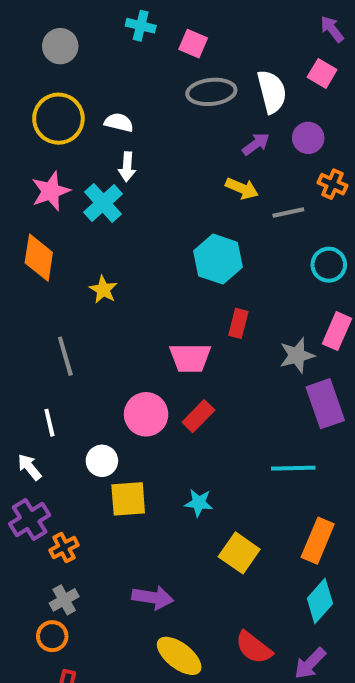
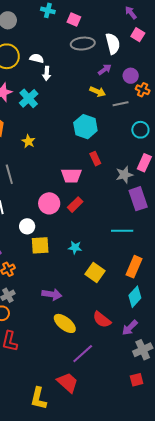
purple arrow: (332, 29) -> (131, 13), moved
purple circle: (308, 138) -> (131, 76), moved
white arrow: (127, 167) -> (47, 73), moved
red rectangle: (238, 323) -> (95, 159), turned -40

